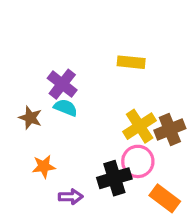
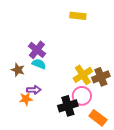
yellow rectangle: (131, 62) -> (78, 16), moved
purple arrow: (71, 197) -> (34, 90), moved

